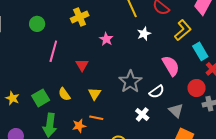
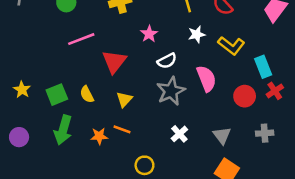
yellow L-shape: (183, 30) -> (231, 46), moved, turned 70
pink line: (53, 51) -> (81, 39), turned 45
red triangle: (82, 65) -> (114, 62), size x1.5
pink semicircle: (171, 66) -> (206, 79), moved
red circle: (197, 88) -> (245, 96), moved
white semicircle: (157, 92) -> (167, 61), moved

